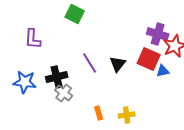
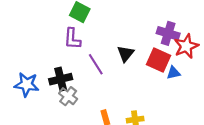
purple L-shape: (33, 39) -> (72, 39), moved
black triangle: (118, 64) -> (126, 54), moved

